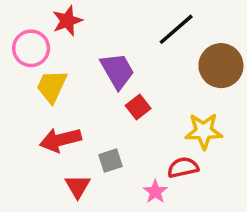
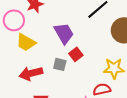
yellow trapezoid: (52, 86) -> (26, 42), turned -85
gray square: (110, 161) -> (60, 64), moved, turned 32

